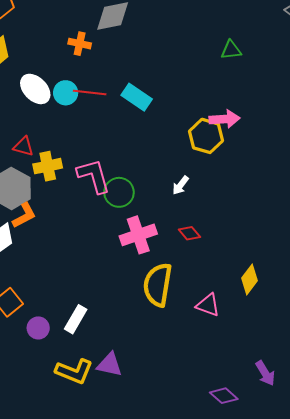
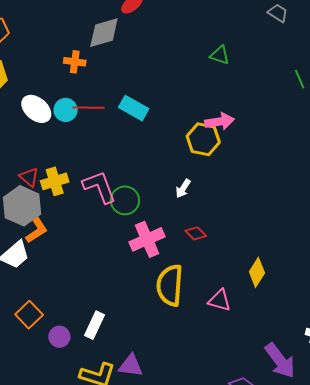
green triangle: (231, 50) -> (220, 55), turned 30
red triangle: (23, 147) -> (29, 177), moved, turned 30
purple arrow: (265, 373) -> (280, 361), size x1.5

